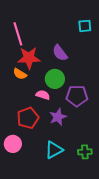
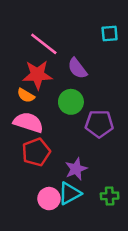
pink line: (18, 34) -> (44, 44), moved, turned -35
pink semicircle: (43, 95) -> (28, 122), moved, size x1.6
purple star: (58, 117) -> (76, 169), moved
pink circle: (13, 144) -> (49, 199), moved

